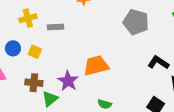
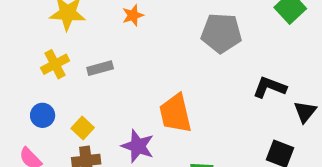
yellow square: (35, 52) -> (83, 128), moved, turned 32
orange trapezoid: (96, 66) -> (175, 113), turned -76

